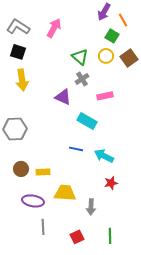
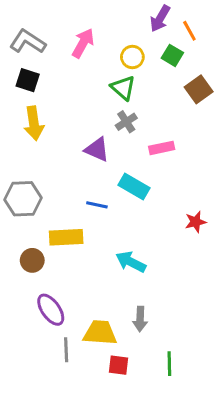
yellow circle: (106, 56) -> (132, 57), moved
blue line: (76, 149) -> (97, 205), moved
cyan arrow: (104, 156) -> (131, 262), moved
yellow rectangle: (43, 172) -> (66, 237), moved, size x1.5
red star: (111, 183) -> (196, 222), moved
yellow trapezoid: (65, 193) -> (100, 333), moved
purple ellipse: (33, 201) -> (51, 310), turned 45
red square: (77, 237) -> (119, 365), turned 32

